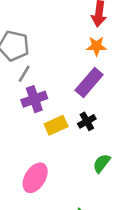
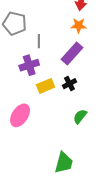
gray line: (24, 74) -> (39, 41), moved, turned -32
pink ellipse: (35, 178) -> (20, 115), moved

